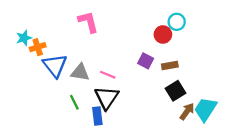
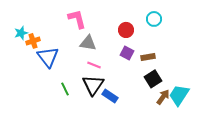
red circle: (163, 34) -> (126, 30), moved
gray triangle: (80, 72) -> (88, 43), moved
blue rectangle: (97, 116) -> (110, 96), moved, turned -49

